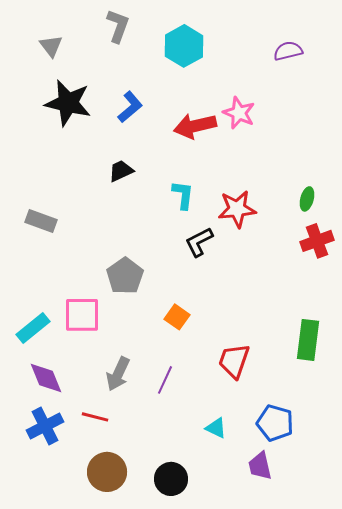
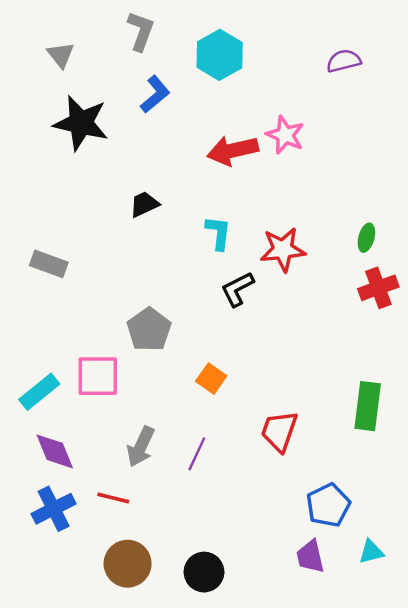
blue L-shape: (130, 107) -> (155, 94), moved
blue pentagon: (275, 423) -> (328, 505), turned 30
cyan triangle: (216, 428) -> (371, 552), moved, turned -40

